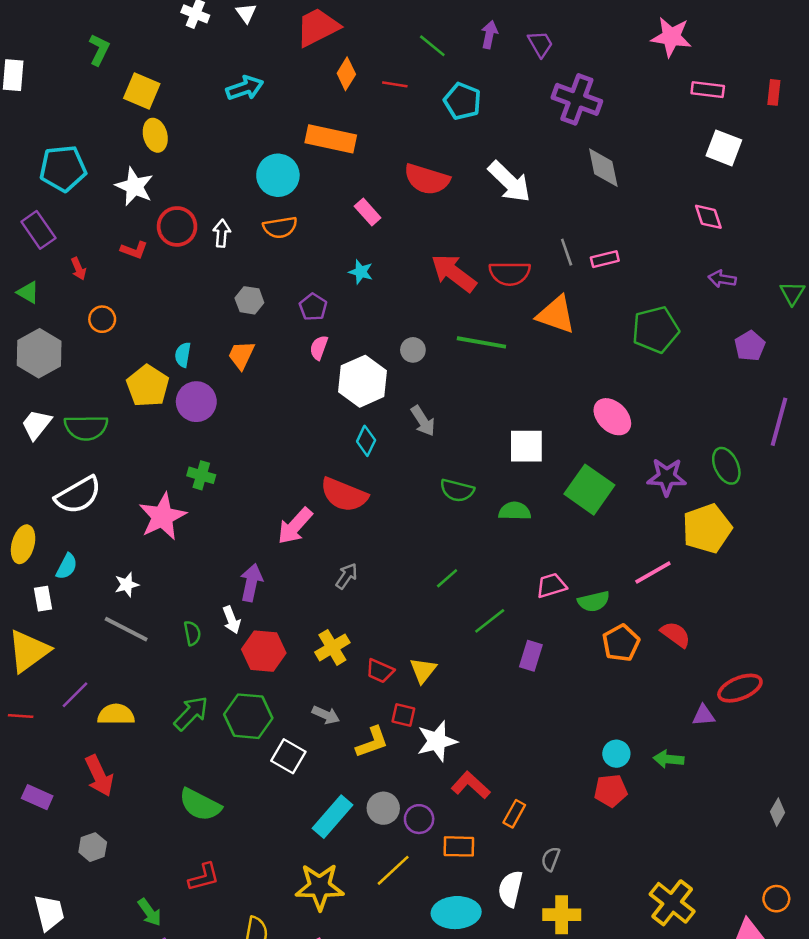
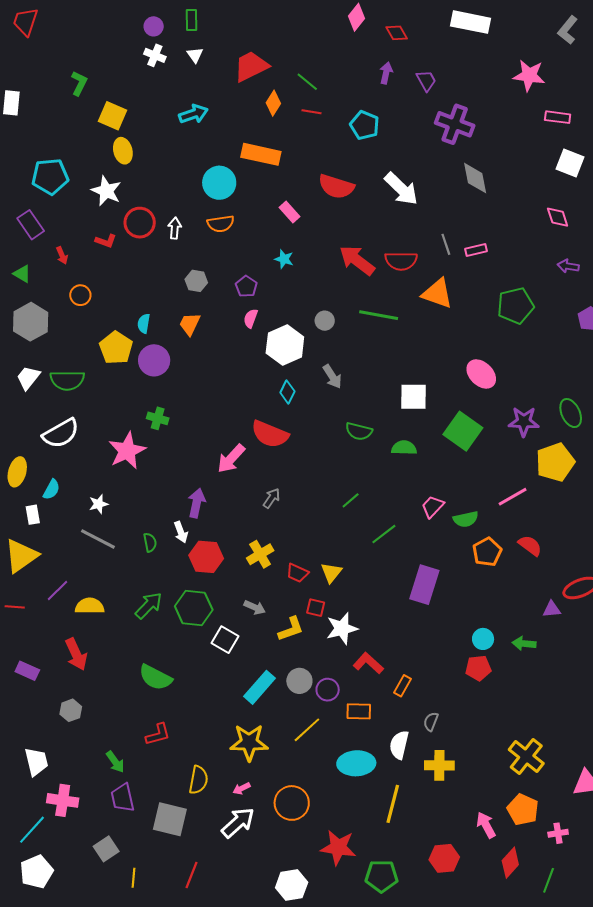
green line: (432, 46) -> (307, 82), moved
pink trapezoid: (551, 586) -> (433, 506), turned -30
purple rectangle: (531, 656) -> (424, 585), moved, size x1.6

